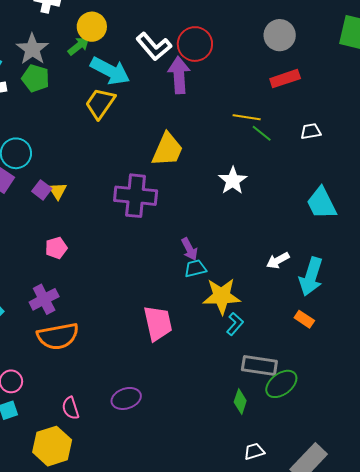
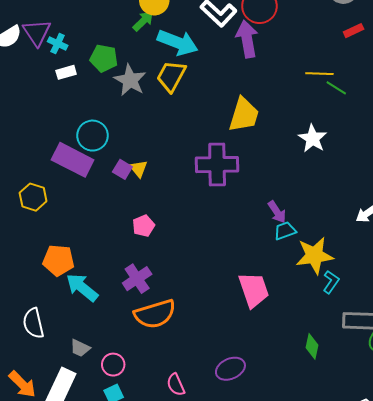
gray star: (32, 49) -> (130, 80), moved
red rectangle: (285, 79) -> (354, 31), size x0.7
green diamond: (240, 401) -> (312, 346), moved

